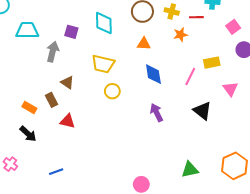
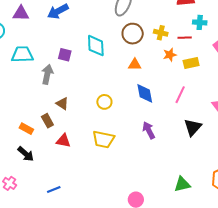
yellow rectangle: (212, 63) -> (191, 63), moved
yellow trapezoid: (103, 64) -> (103, 139), moved
yellow circle: (112, 91) -> (104, 102), moved
black triangle: (202, 111) -> (193, 127), turned 36

